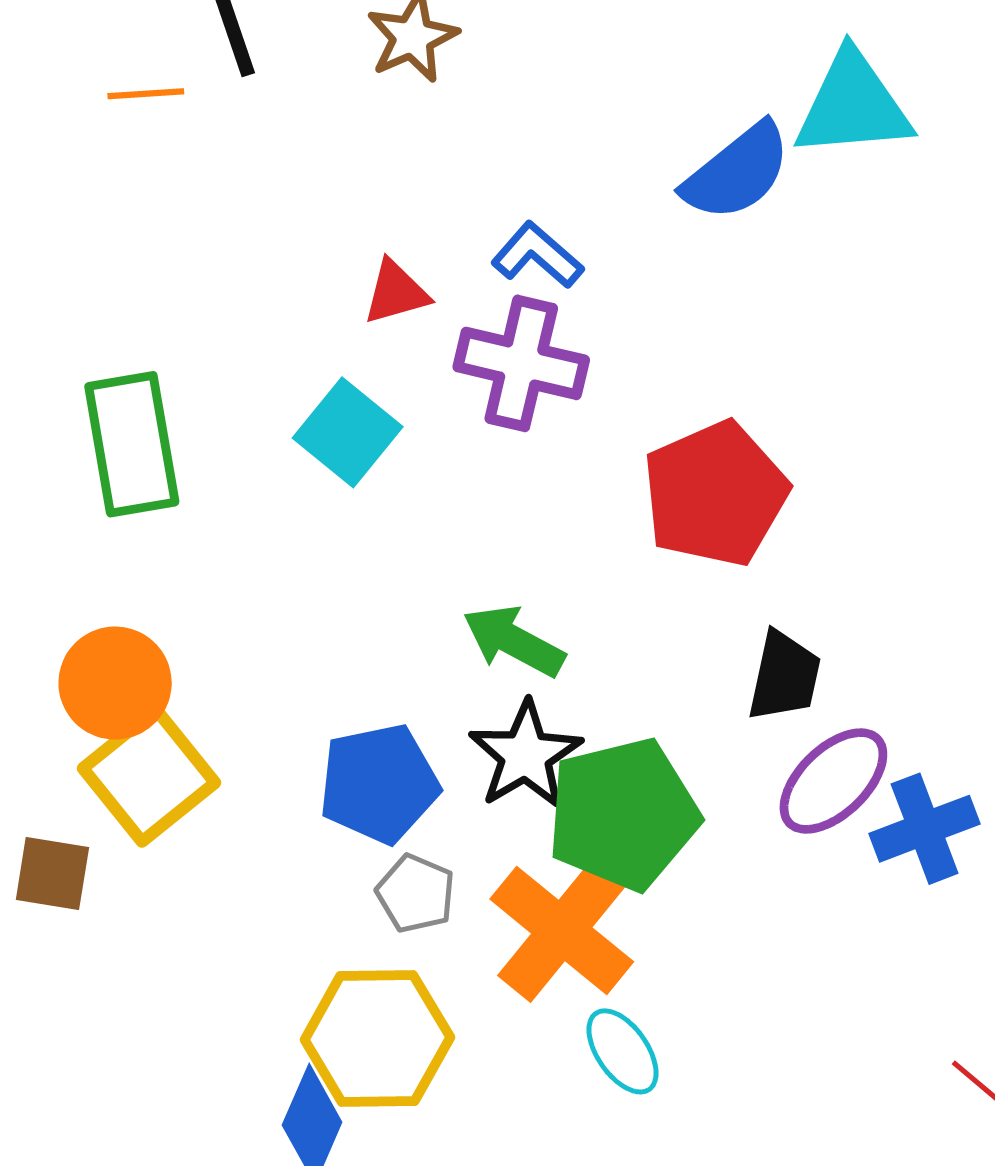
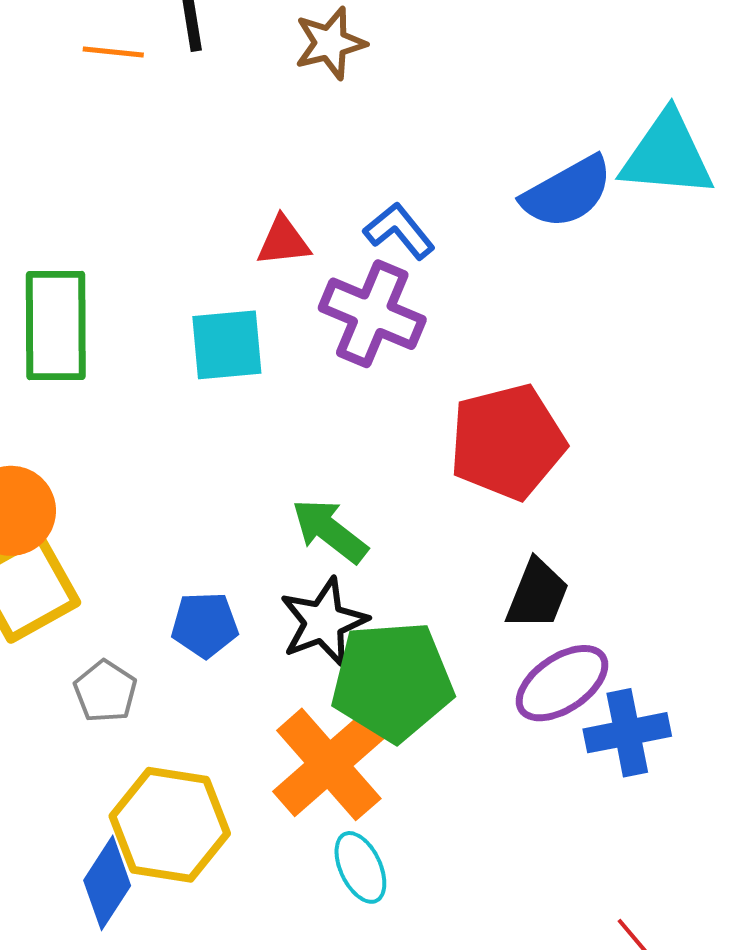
cyan square: (348, 432) -> (227, 345), turned 36
blue pentagon: (379, 784) -> (205, 625), size x0.7
gray pentagon: (416, 894) -> (105, 691), moved

